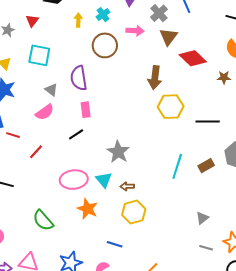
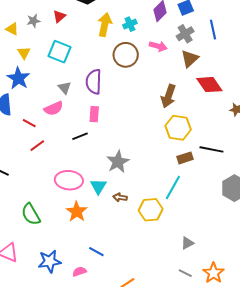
yellow arrow: (78, 20) -> (105, 25), size x1.6
red line: (13, 135) -> (29, 123), moved
brown rectangle: (206, 166) -> (185, 158), moved
yellow hexagon: (134, 212) -> (151, 210), moved

